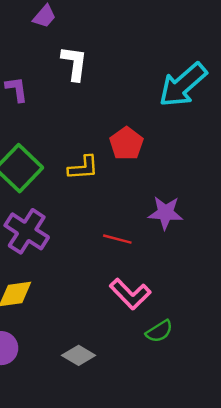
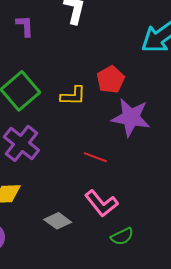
purple star: (165, 213) -> (131, 117), moved, size x1.4
gray diamond: (79, 355) -> (58, 221), moved

